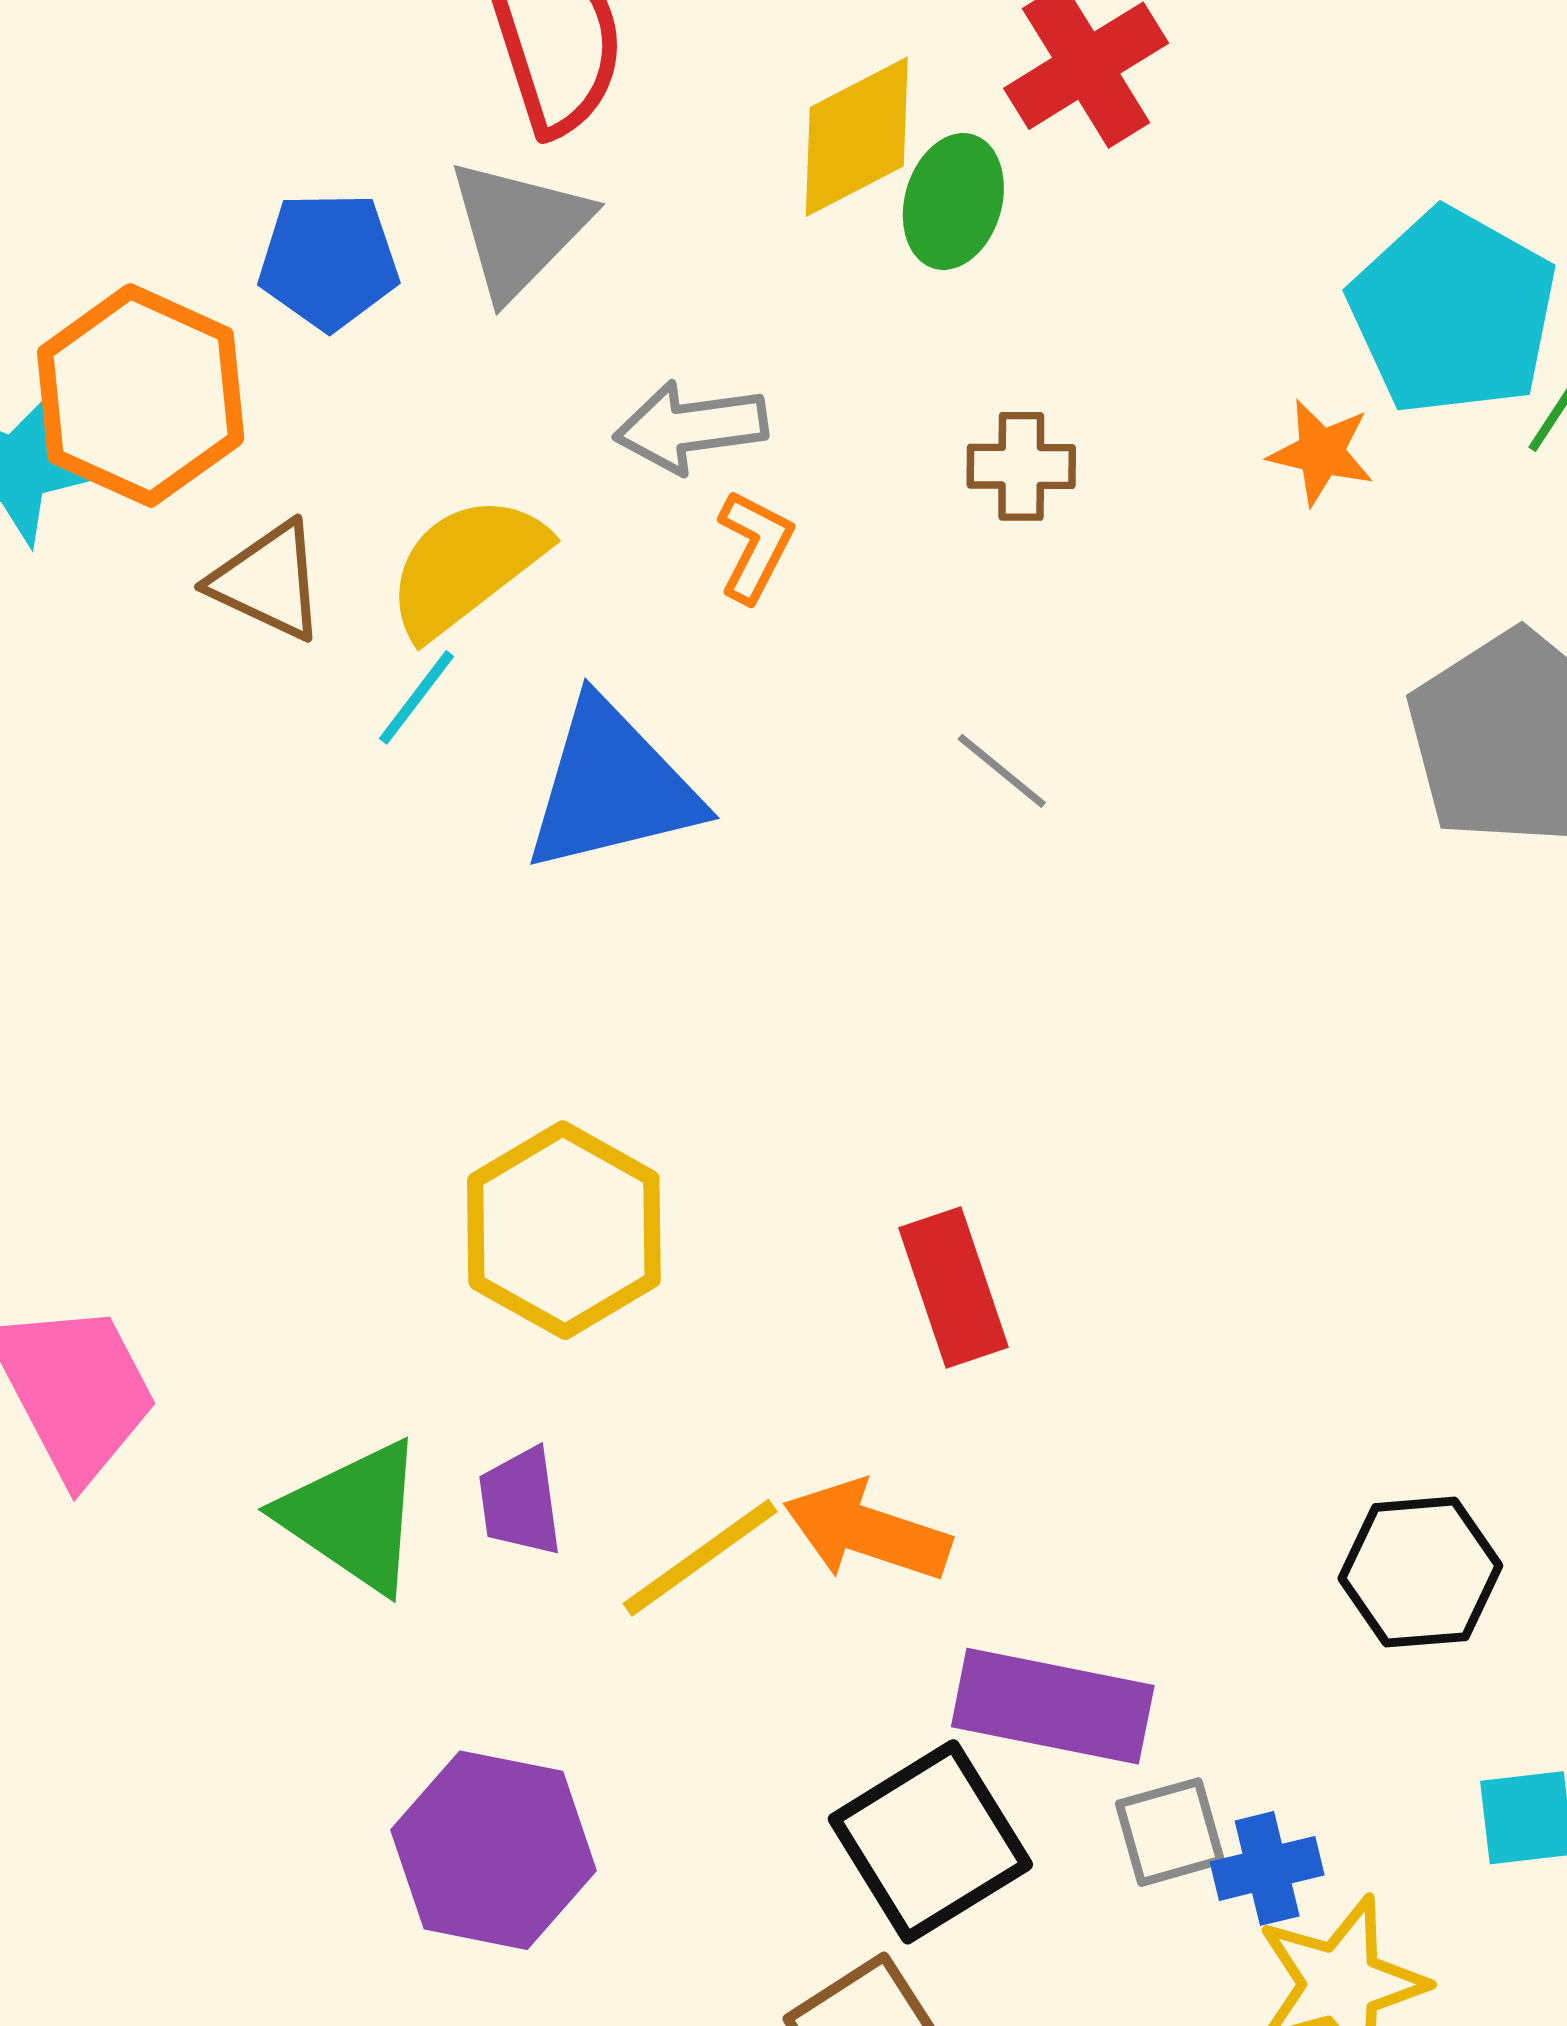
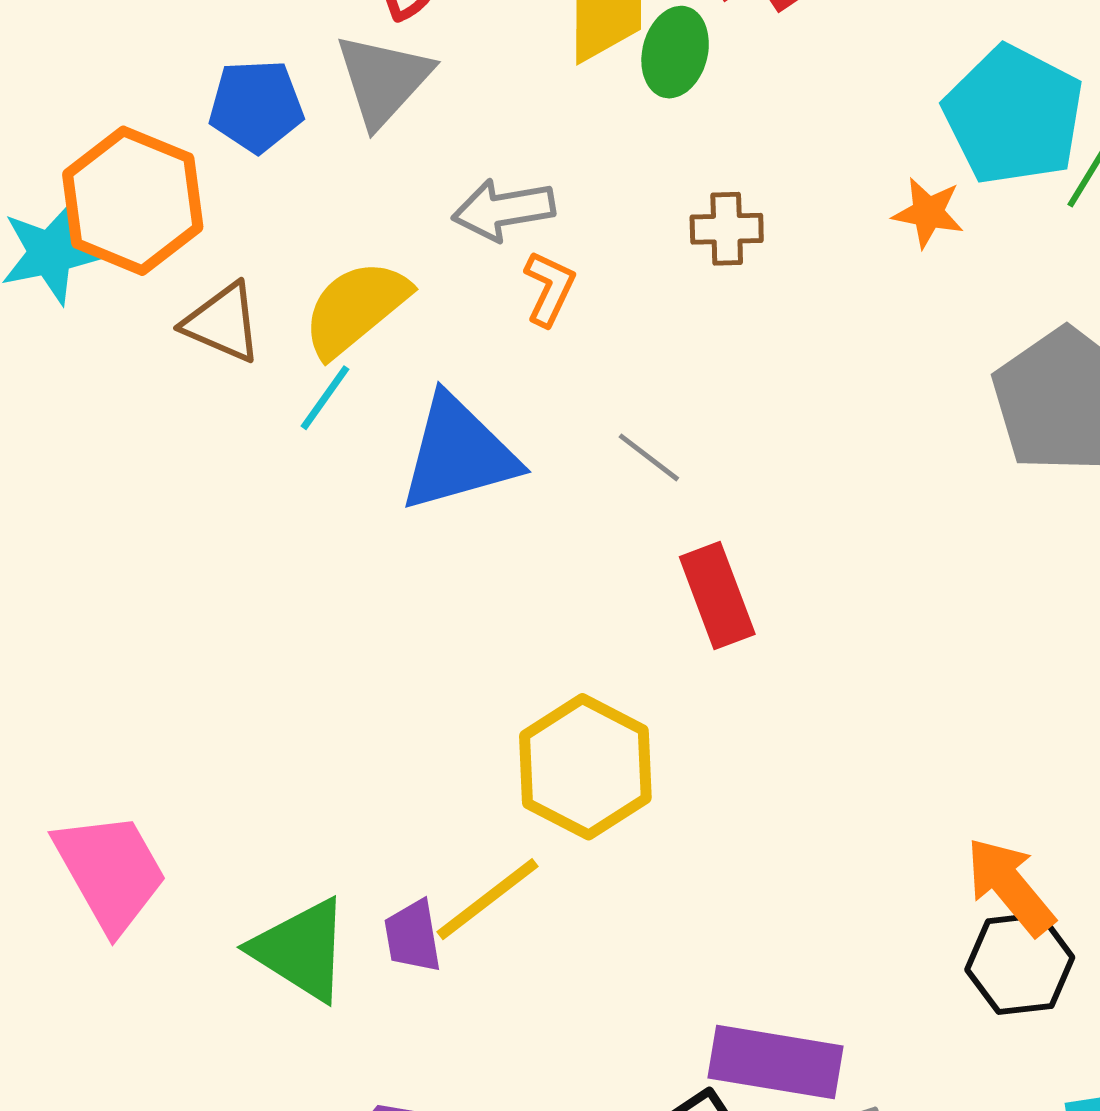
gray line: (1002, 771) -> (649, 457), moved
yellow hexagon: (564, 1230) -> (585, 767), moved
red rectangle: (954, 1288) -> (717, 595), moved
orange arrow: (867, 1531) -> (1010, 886), moved, turned 34
yellow line: (700, 1558) -> (488, 899), moved

